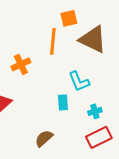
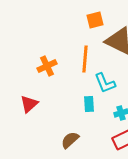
orange line: (53, 41) -> (85, 59), moved

